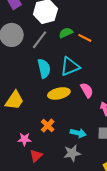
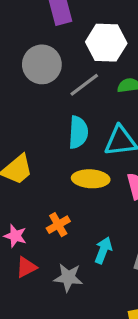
cyan arrow: (78, 133) -> (103, 250), turned -98
gray star: (72, 153) -> (68, 278), moved

